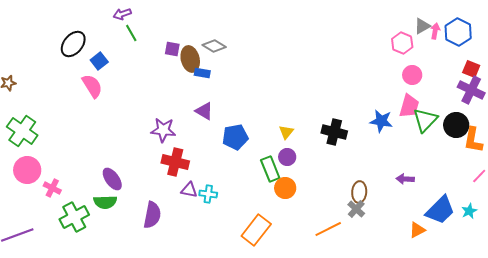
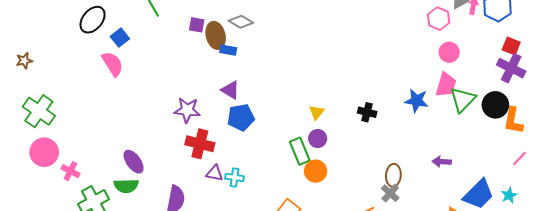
black cross: (334, 132) -> (367, 112), size x0.7
blue pentagon: (235, 137) -> (241, 117), moved

